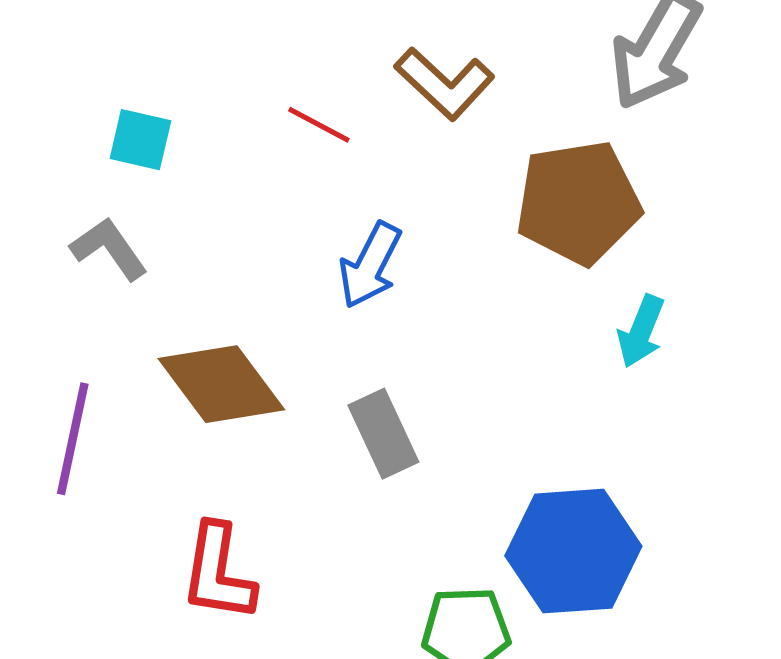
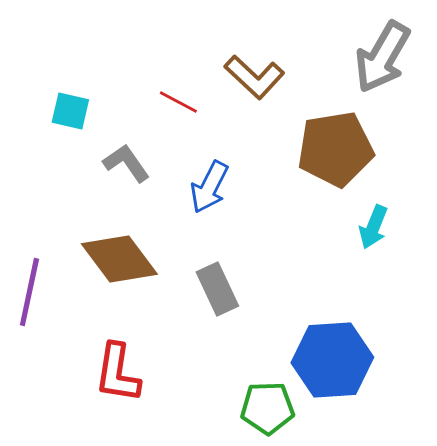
gray L-shape: (109, 249) -> (126, 163), moved

